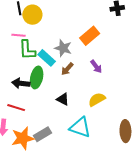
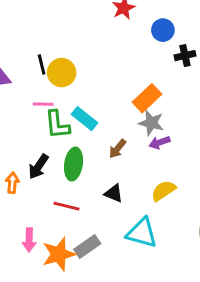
gray star: (63, 48) -> (151, 123), moved
cyan rectangle: (47, 58) -> (85, 119), moved
purple arrow: (96, 66) -> (159, 142), turned 112
black arrow: (21, 83) -> (38, 167), moved, turned -60
red line: (16, 108) -> (67, 206), moved

